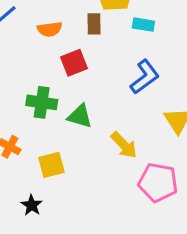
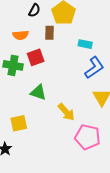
cyan rectangle: (143, 25) -> (85, 44), moved
blue L-shape: (145, 77) -> (94, 68), moved
green cross: (42, 102) -> (13, 65), moved

